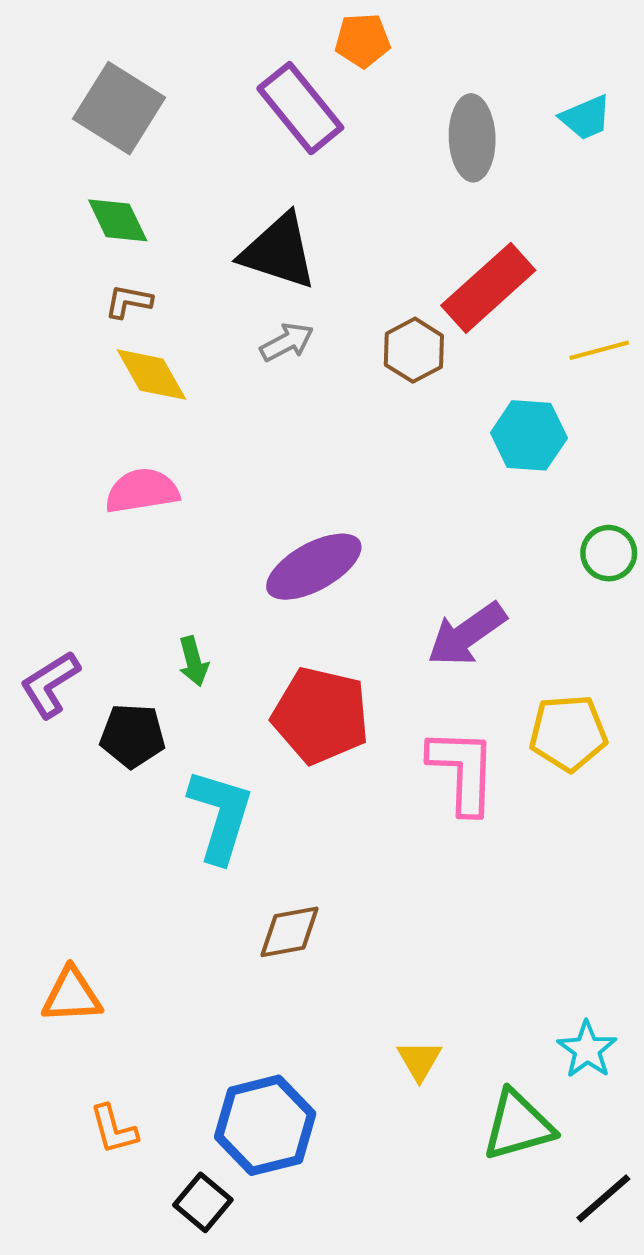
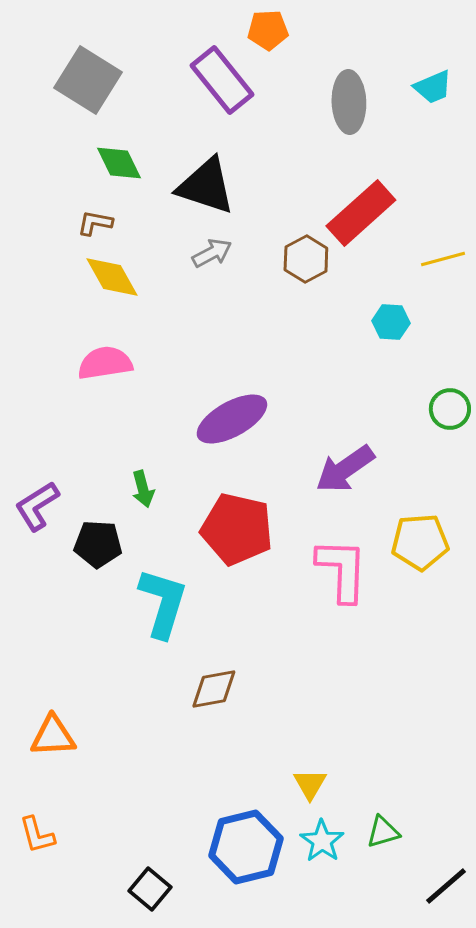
green diamond: (118, 220) -> (119, 163), moved
cyan hexagon: (529, 435) -> (391, 322), size x0.7
cyan star: (587, 1050) -> (322, 841), moved
blue hexagon: (265, 1125) -> (246, 847), moved
green triangle: (518, 1125) -> (383, 832), size x0.6
orange L-shape: (114, 1129) -> (37, 835), moved

